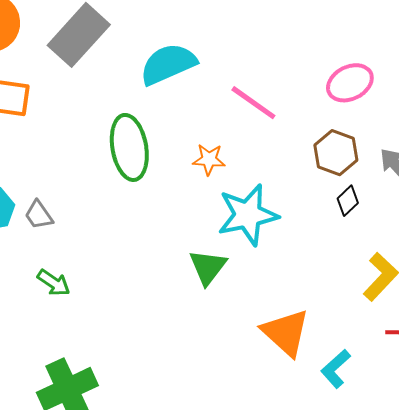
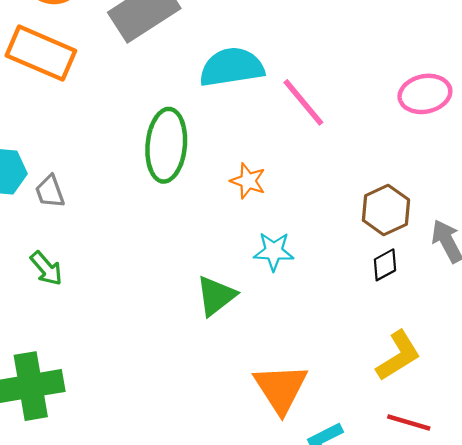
pink ellipse: (350, 83) -> (425, 94), moved
pink line: (253, 103) -> (303, 102), moved
cyan star: (248, 215) -> (274, 251), size x0.6

